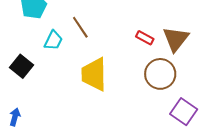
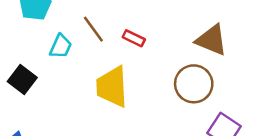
red rectangle: (145, 38) -> (134, 38), moved
brown triangle: (176, 39) -> (212, 40), turned -44

